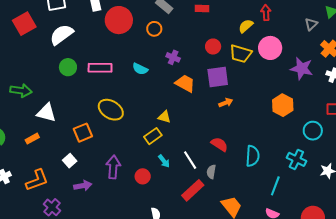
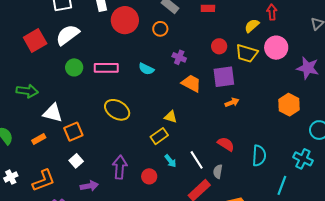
red square: (24, 24) -> (35, 40), moved
orange square: (83, 133) -> (73, 132), moved

